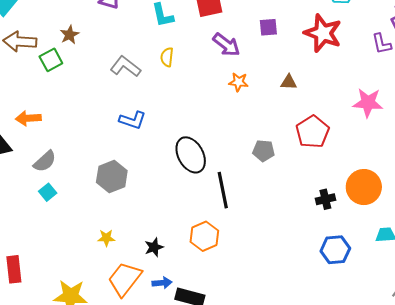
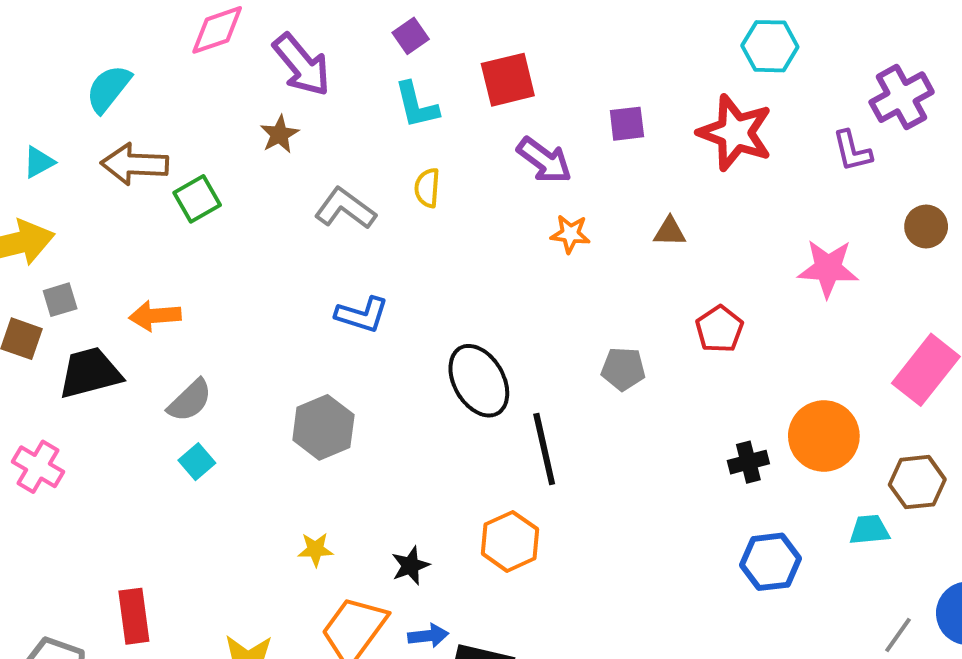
brown star: (70, 35) -> (279, 134), moved
red pentagon: (313, 132) -> (720, 329), size x0.7

